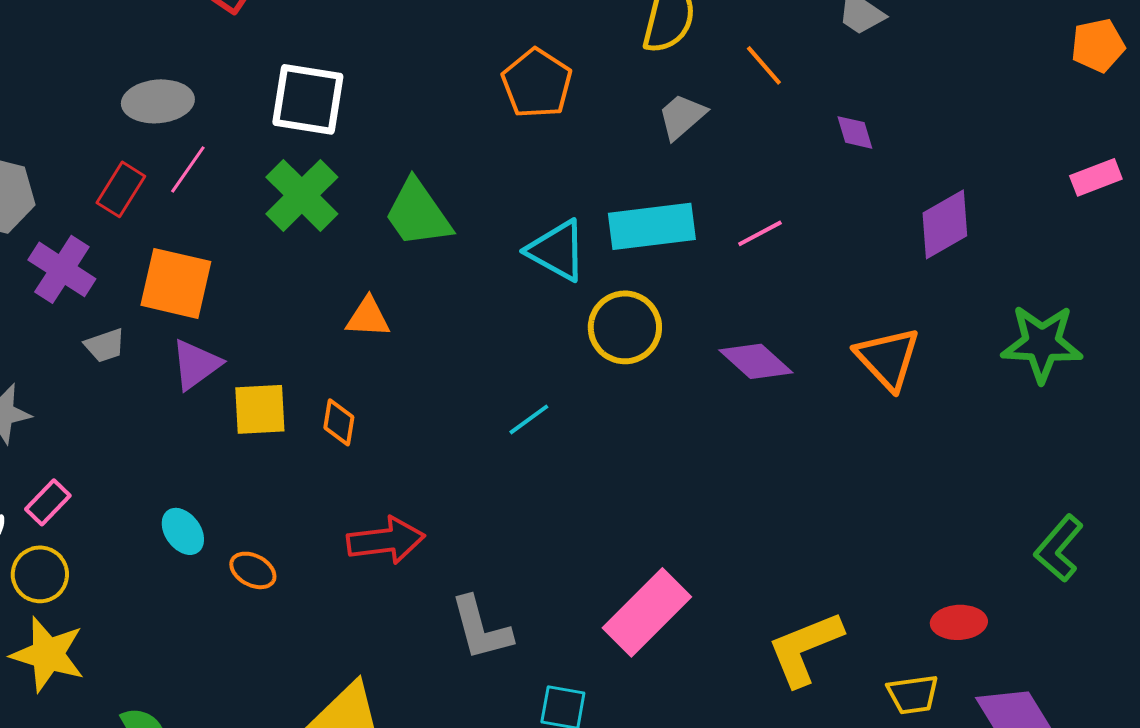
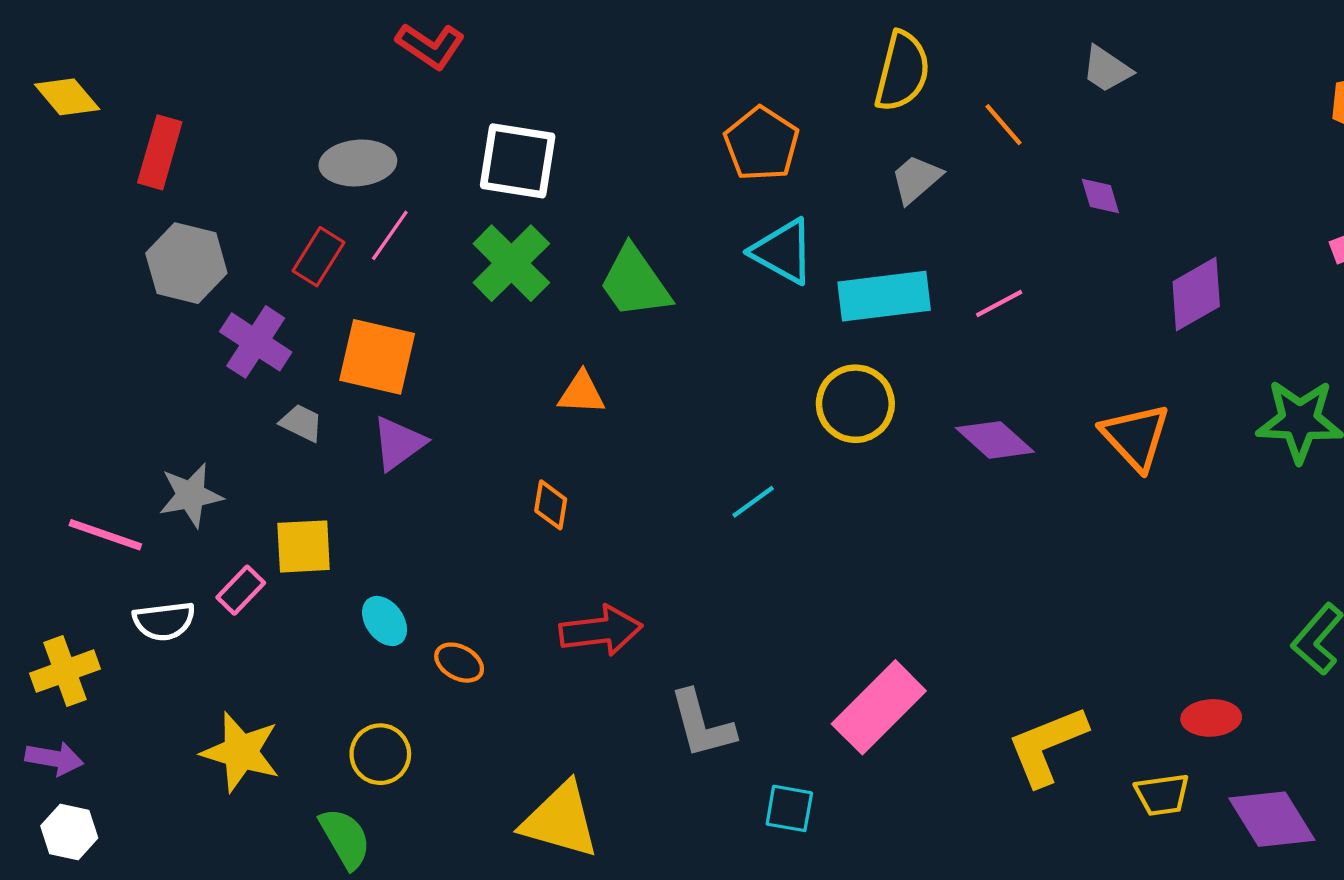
cyan triangle: (557, 250) -> (783, 251), moved
gray trapezoid: (105, 345) -> (301, 423), turned -135
yellow square: (260, 409) -> (304, 546), moved
yellow circle: (40, 574) -> (380, 754), moved

